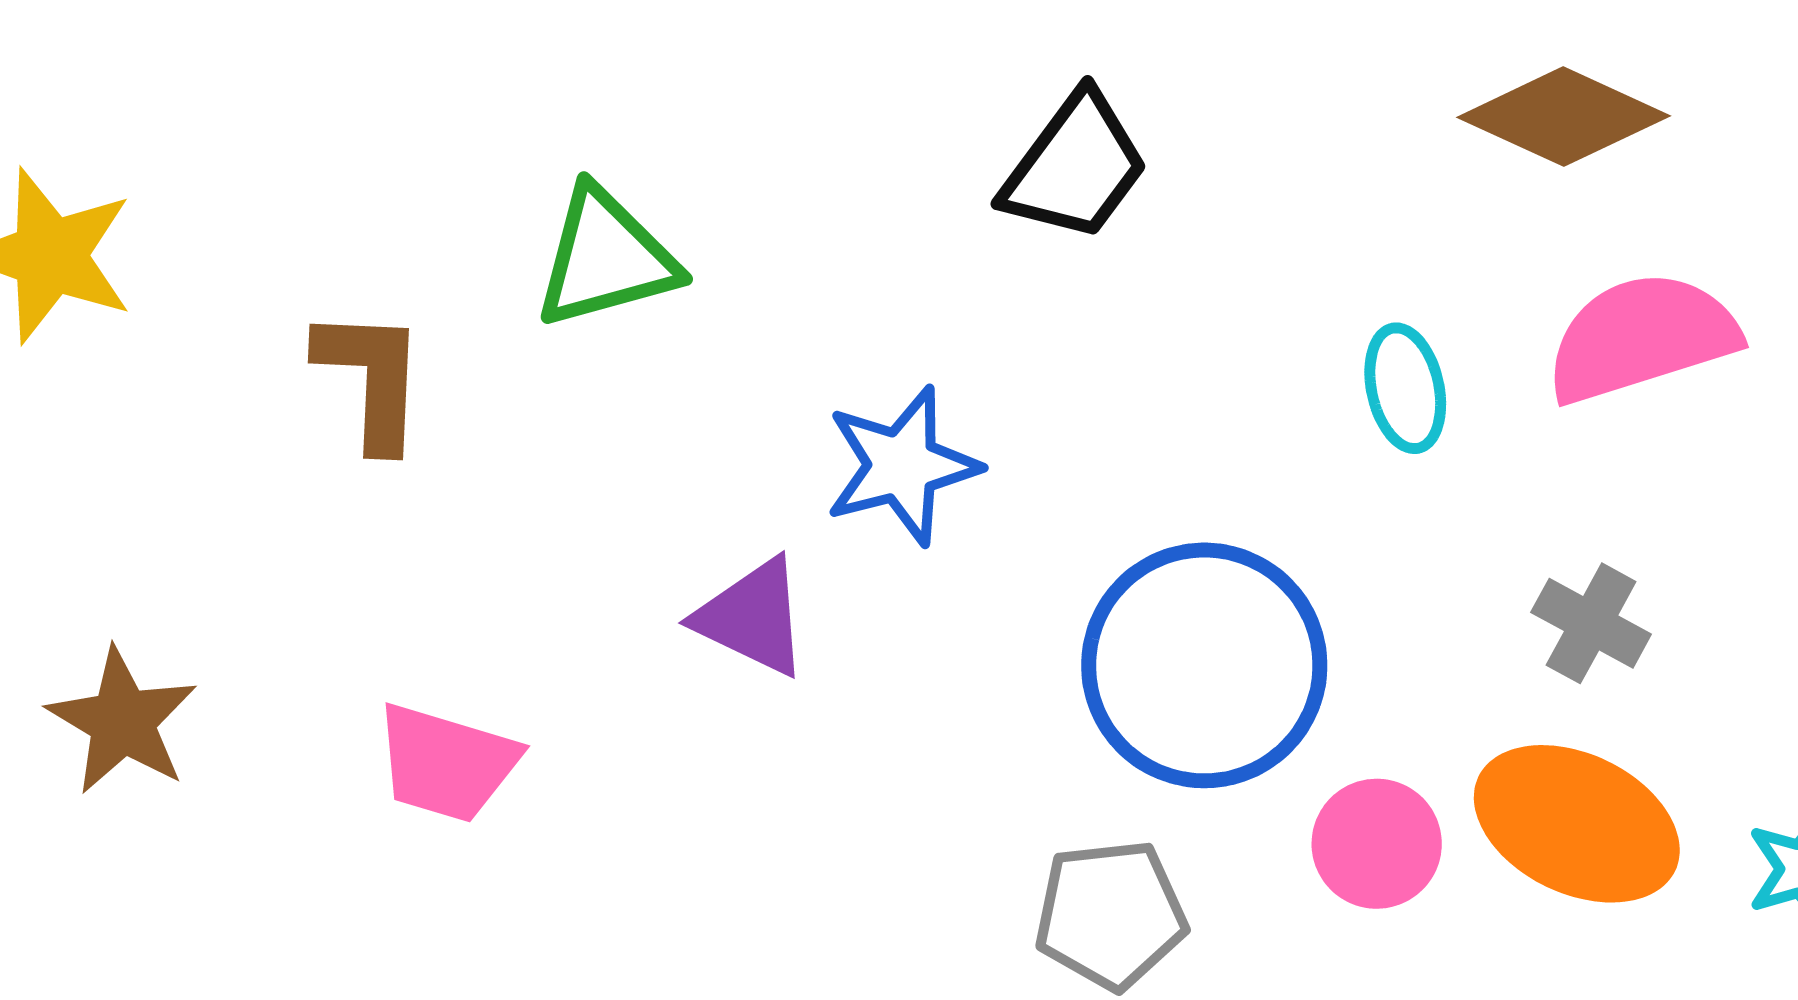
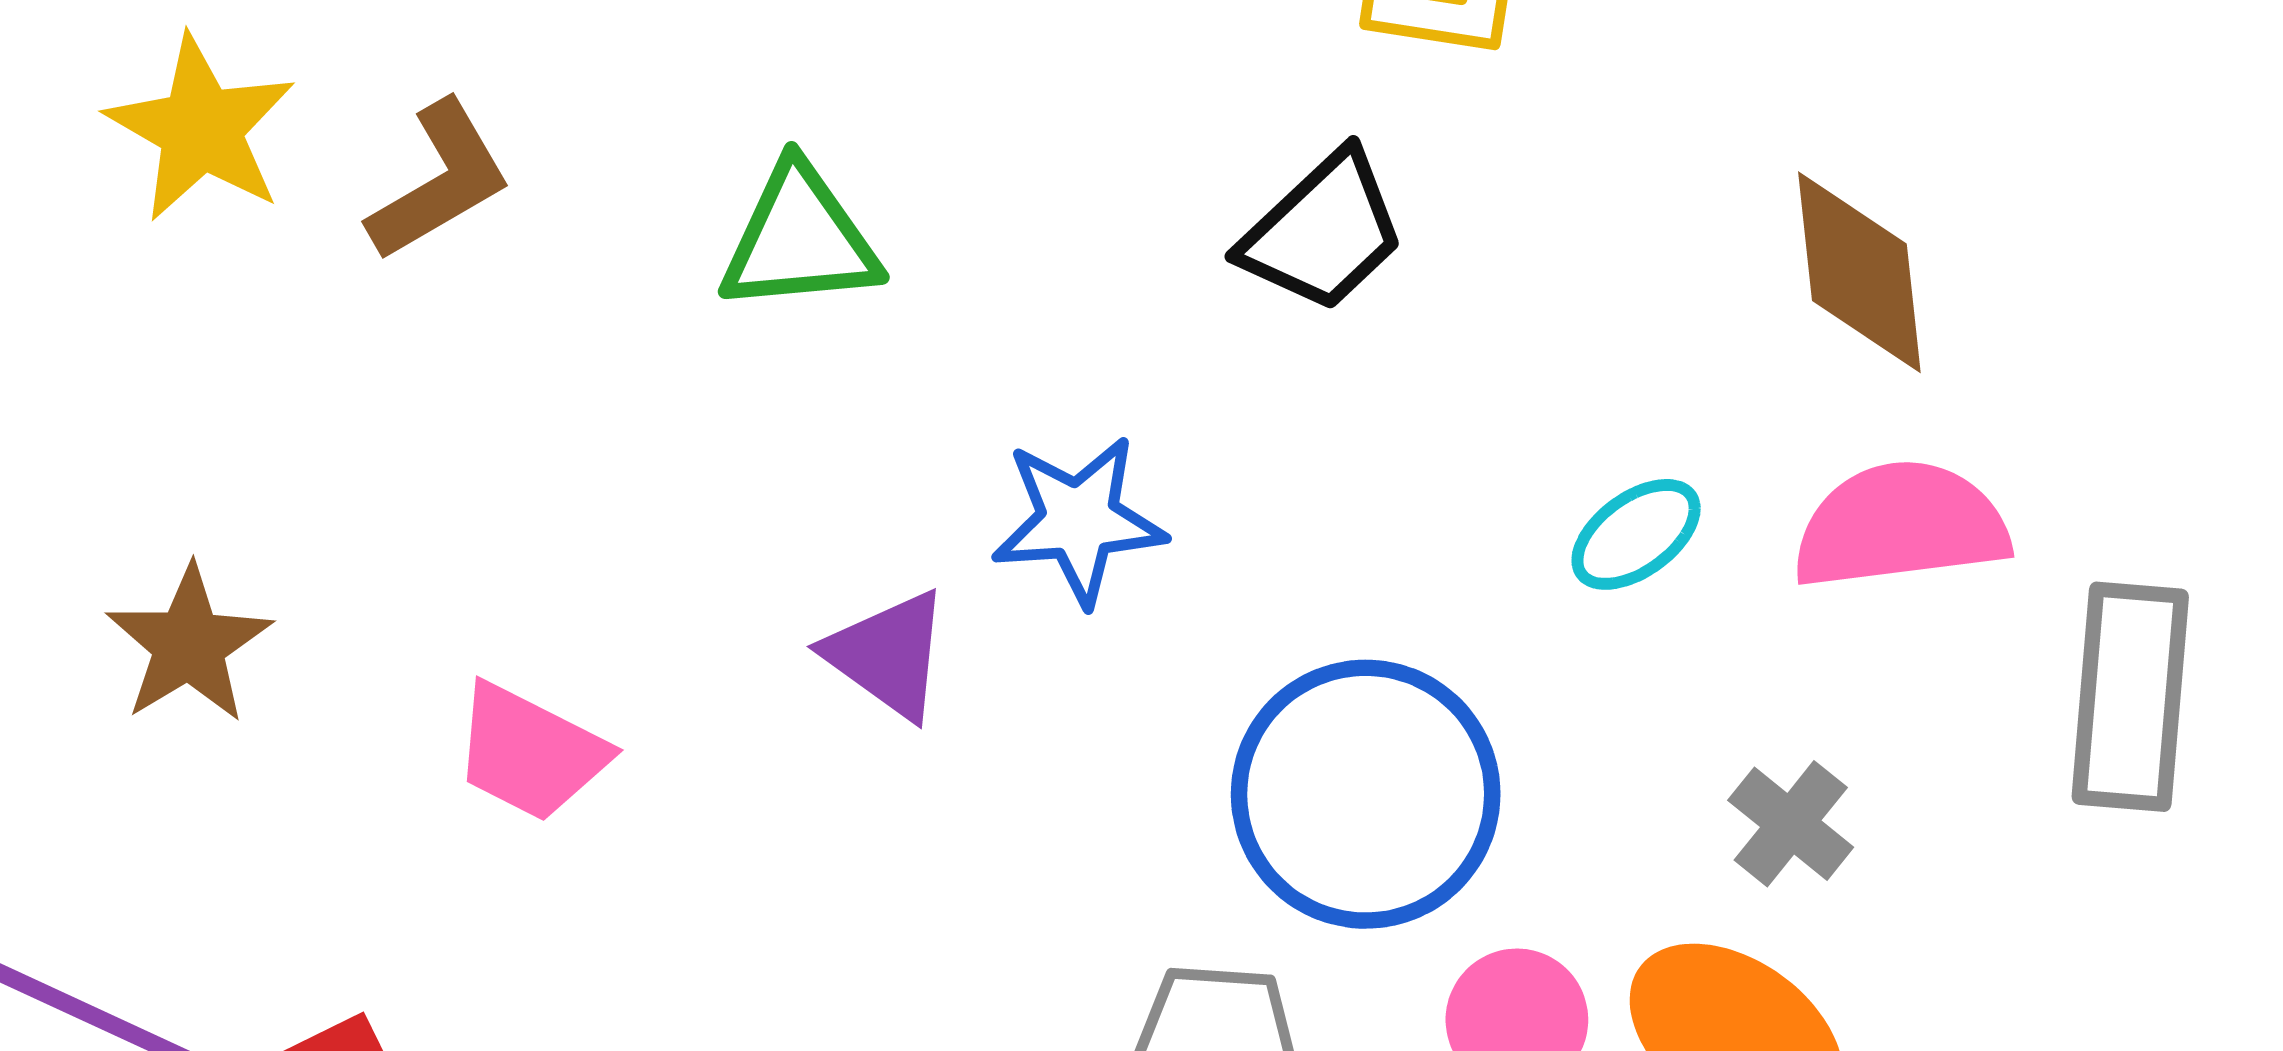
brown diamond: (1564, 117) -> (1859, 272), turned 49
brown L-shape: (371, 378) -> (440, 181), moved, turned 47
cyan ellipse: (1405, 388) -> (1636, 534), turned 56

